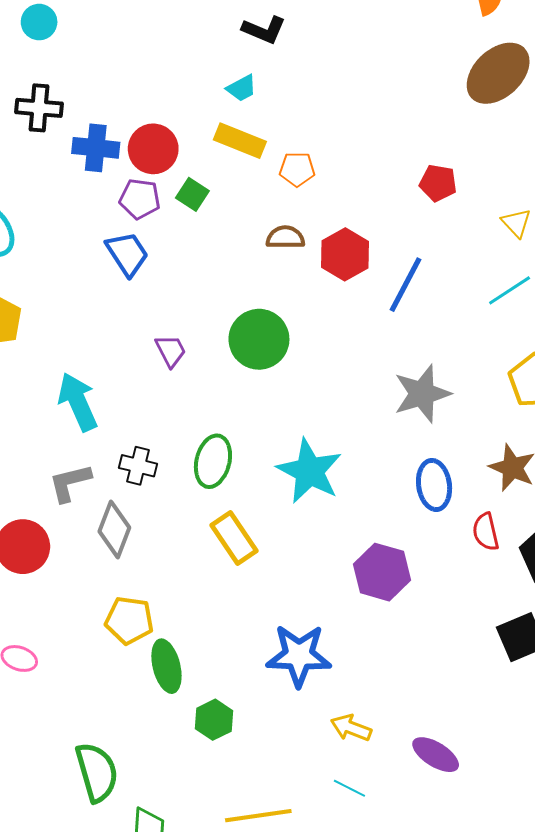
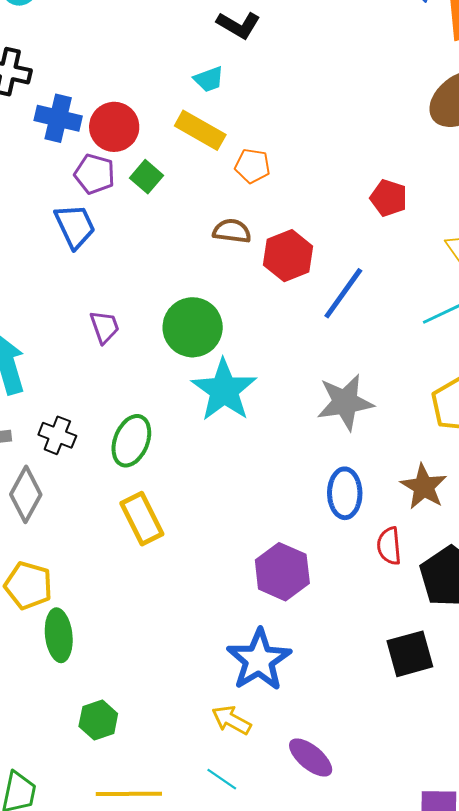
cyan star: (309, 471) -> (224, 390), moved
blue star: (299, 655) -> (259, 660), moved, turned 30
green hexagon: (214, 720) -> (98, 720), moved

